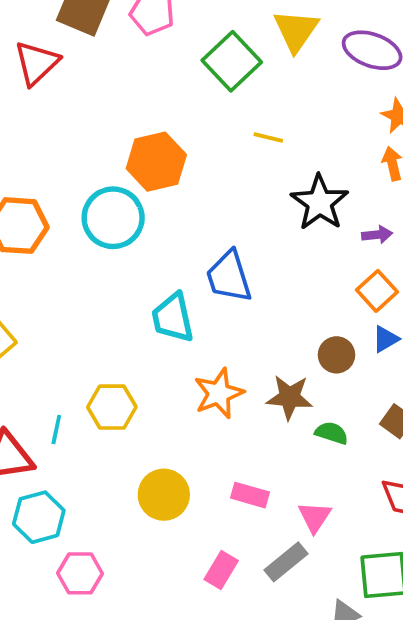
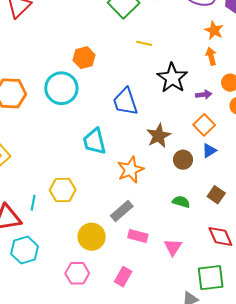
orange hexagon: (156, 162) -> (84, 58), size x0.7
blue trapezoid: (229, 277) -> (125, 102), moved
orange star: (219, 393) -> (130, 170), moved
brown star: (289, 397) -> (159, 136), moved, turned -30
gray rectangle: (286, 562) -> (122, 211), moved
pink hexagon: (80, 573) -> (77, 273), moved

